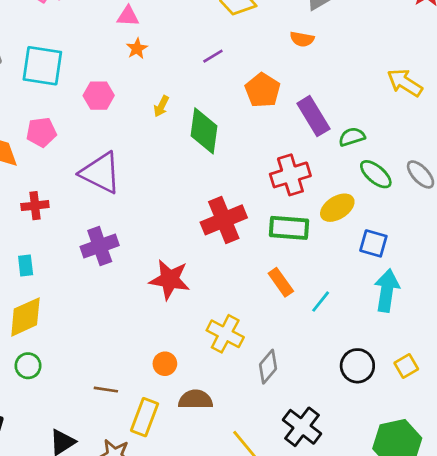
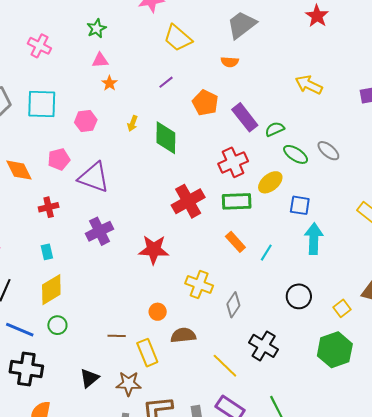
pink pentagon: (41, 132) -> (59, 159), moved
yellow square: (406, 366) -> (342, 308), moved
yellow rectangle: (145, 417) -> (147, 353), turned -36

